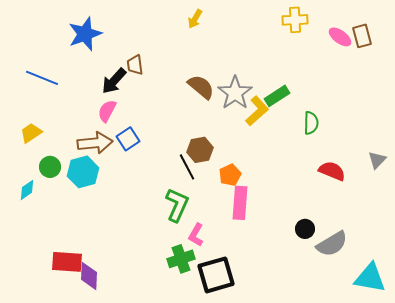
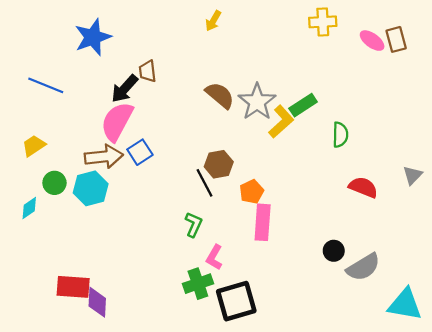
pink semicircle: (107, 111) -> (117, 122), size x1.6
green L-shape: (177, 205) -> (194, 224), size x0.7

